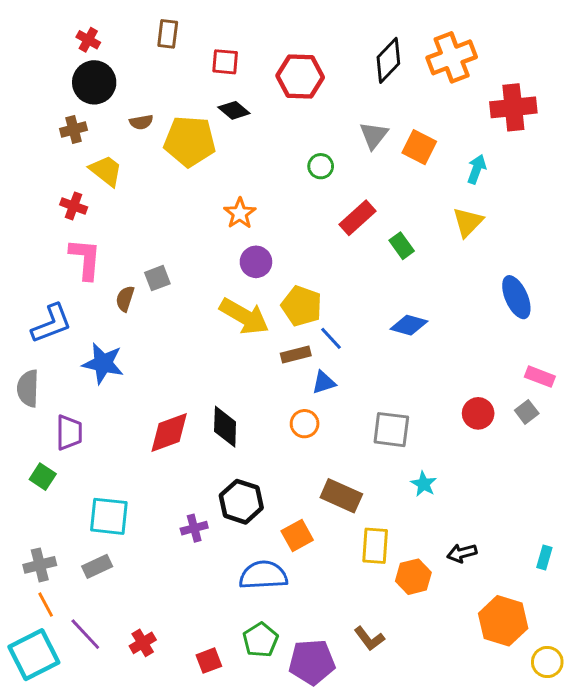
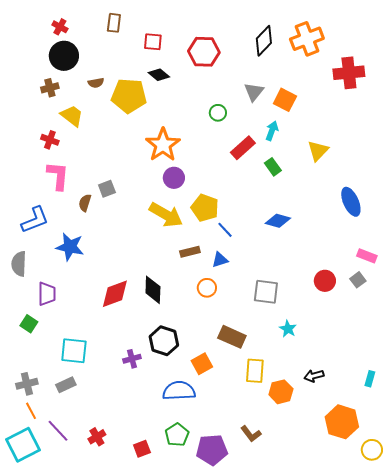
cyan arrow: (477, 169) -> (272, 131), moved
orange star: (240, 213) -> (163, 145), size x1.6
brown rectangle: (296, 355) -> (190, 252), moved

